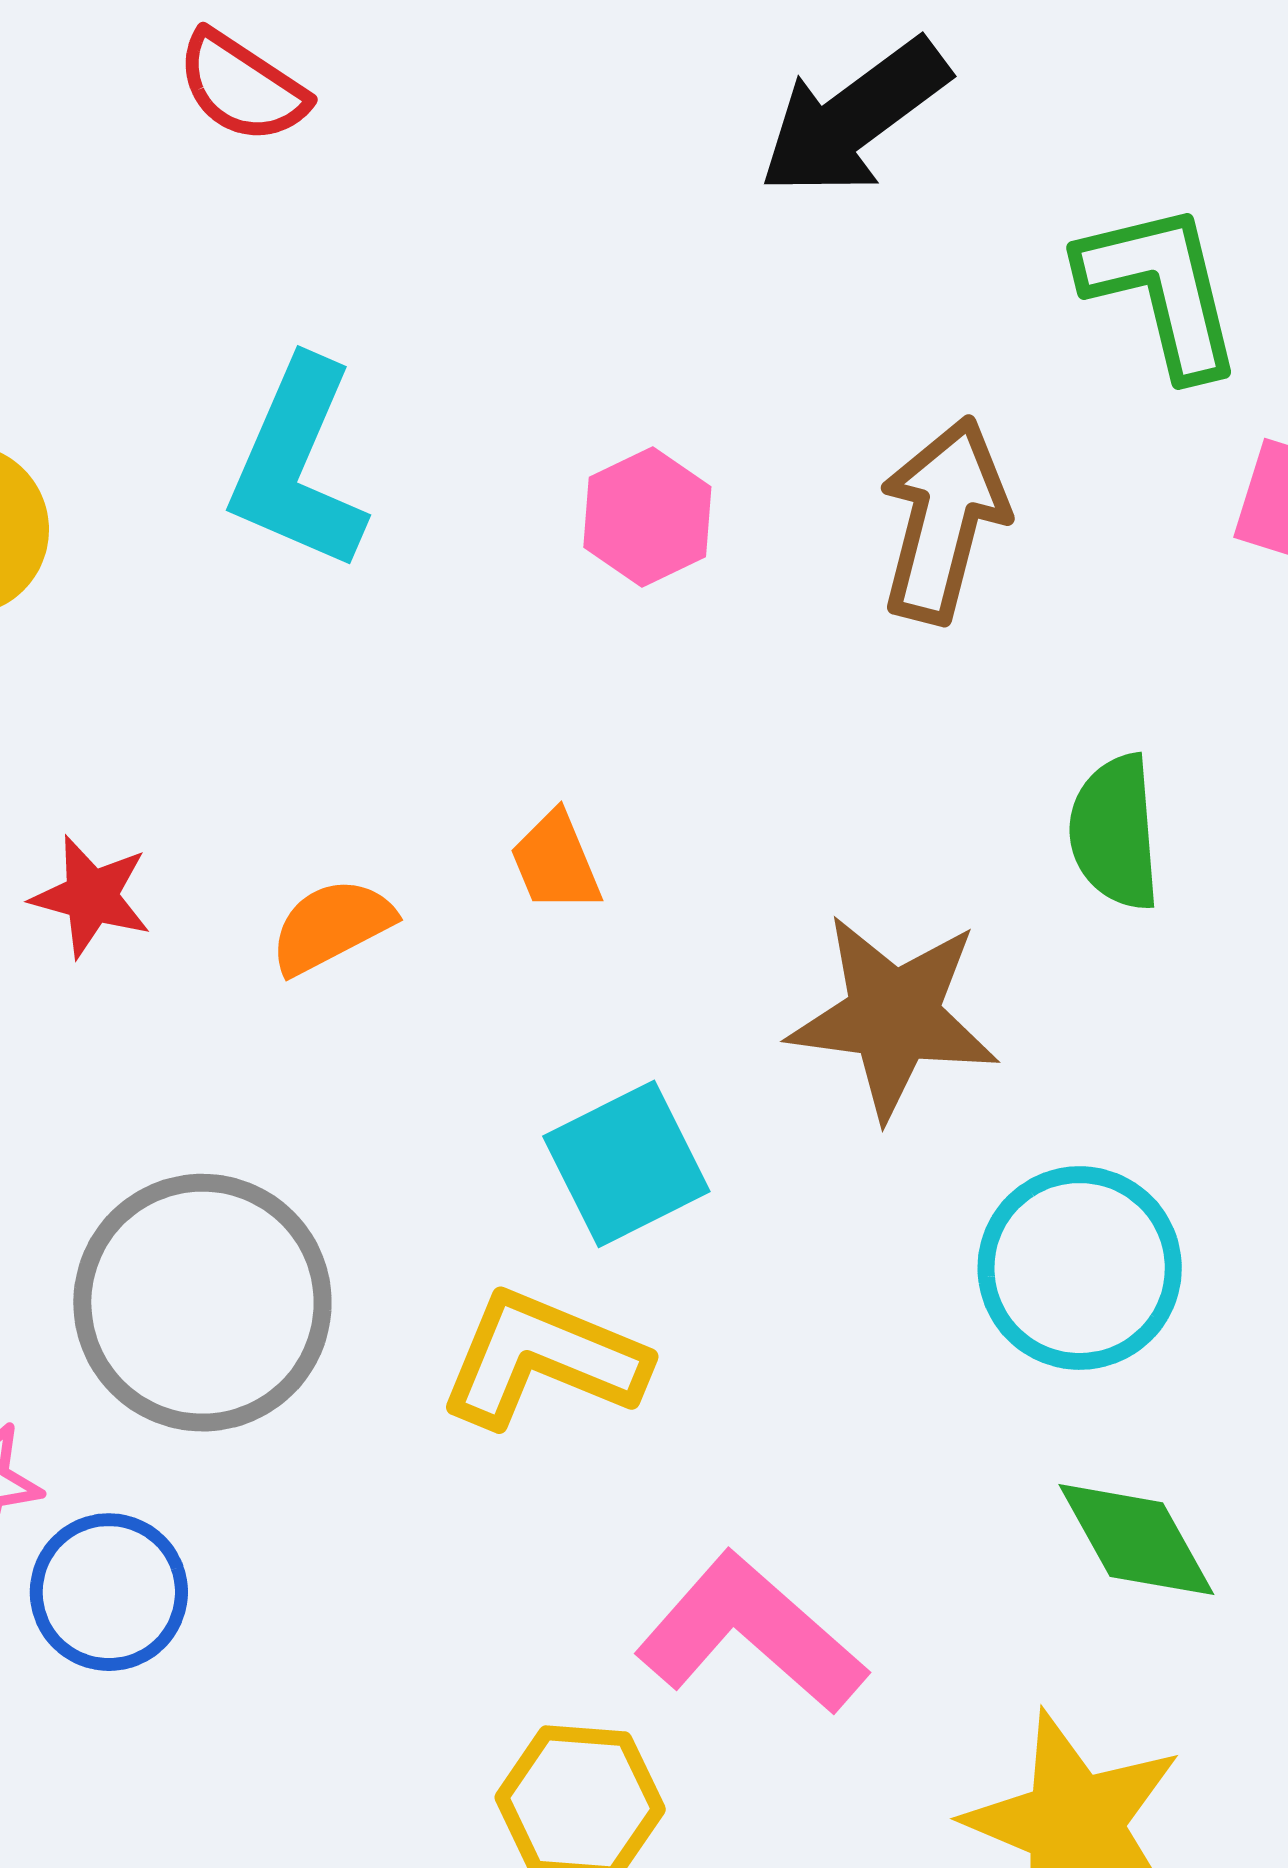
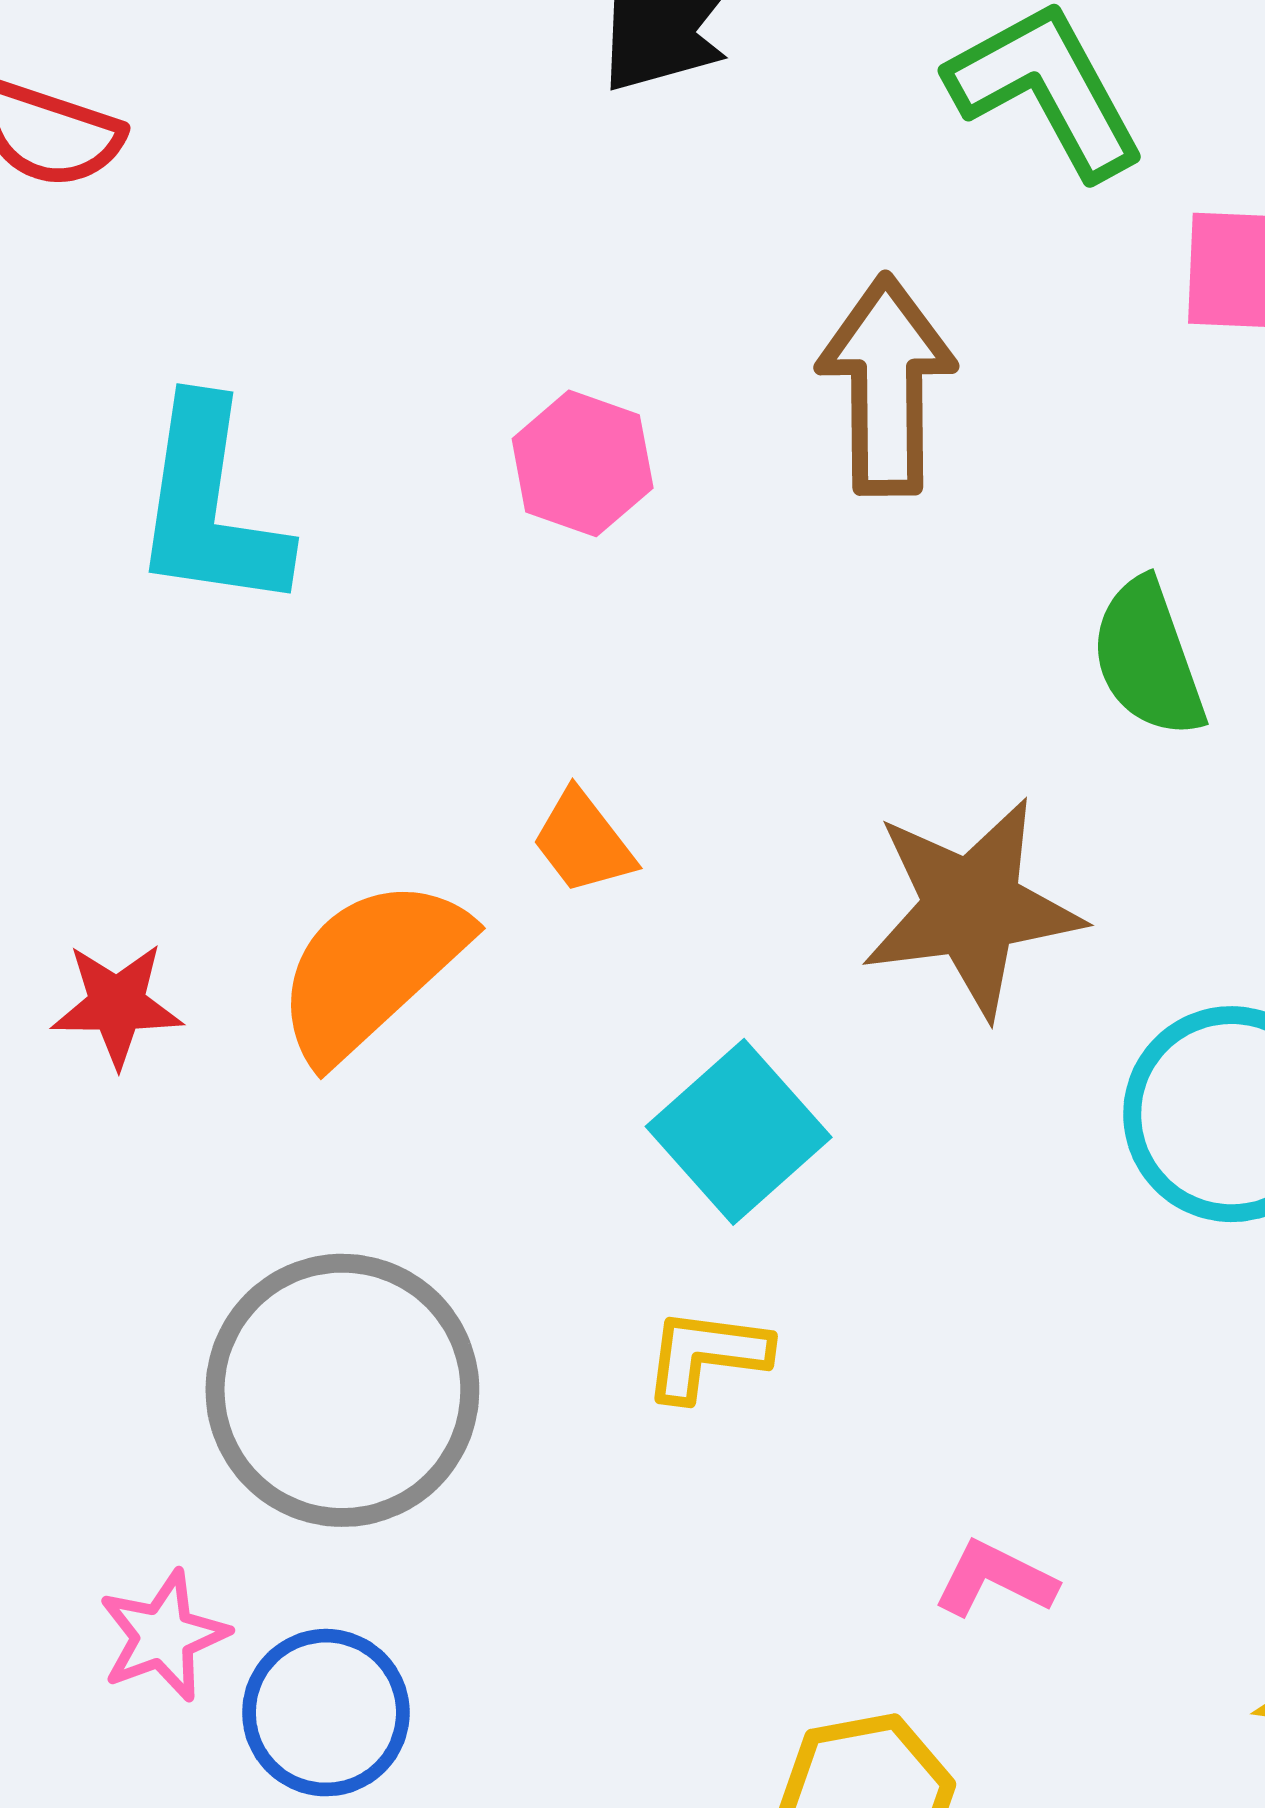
orange semicircle: (331, 926) -> (371, 969), size x1.6
yellow L-shape: (543, 1359) -> (706, 1355), size x0.6
pink L-shape: (751, 1634) -> (995, 1579), size x0.5

